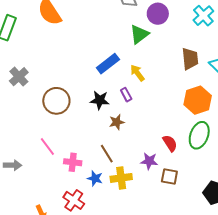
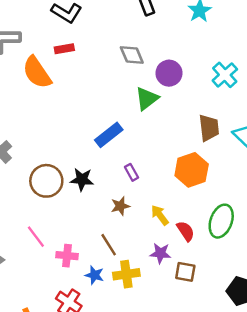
yellow arrow: (137, 73) -> (160, 215), moved
black star: (100, 100) -> (82, 179), moved
orange hexagon: (198, 100) -> (192, 170), moved

